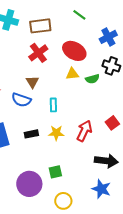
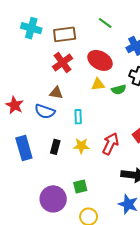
brown triangle: (32, 82) -> (56, 93), turned -48
black rectangle: (31, 134) -> (55, 147), turned -64

